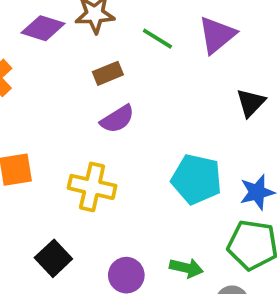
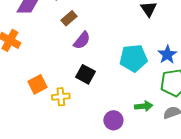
yellow cross: (92, 187) -> (61, 97), moved, size x0.7
black square: (53, 258) -> (85, 74), moved

